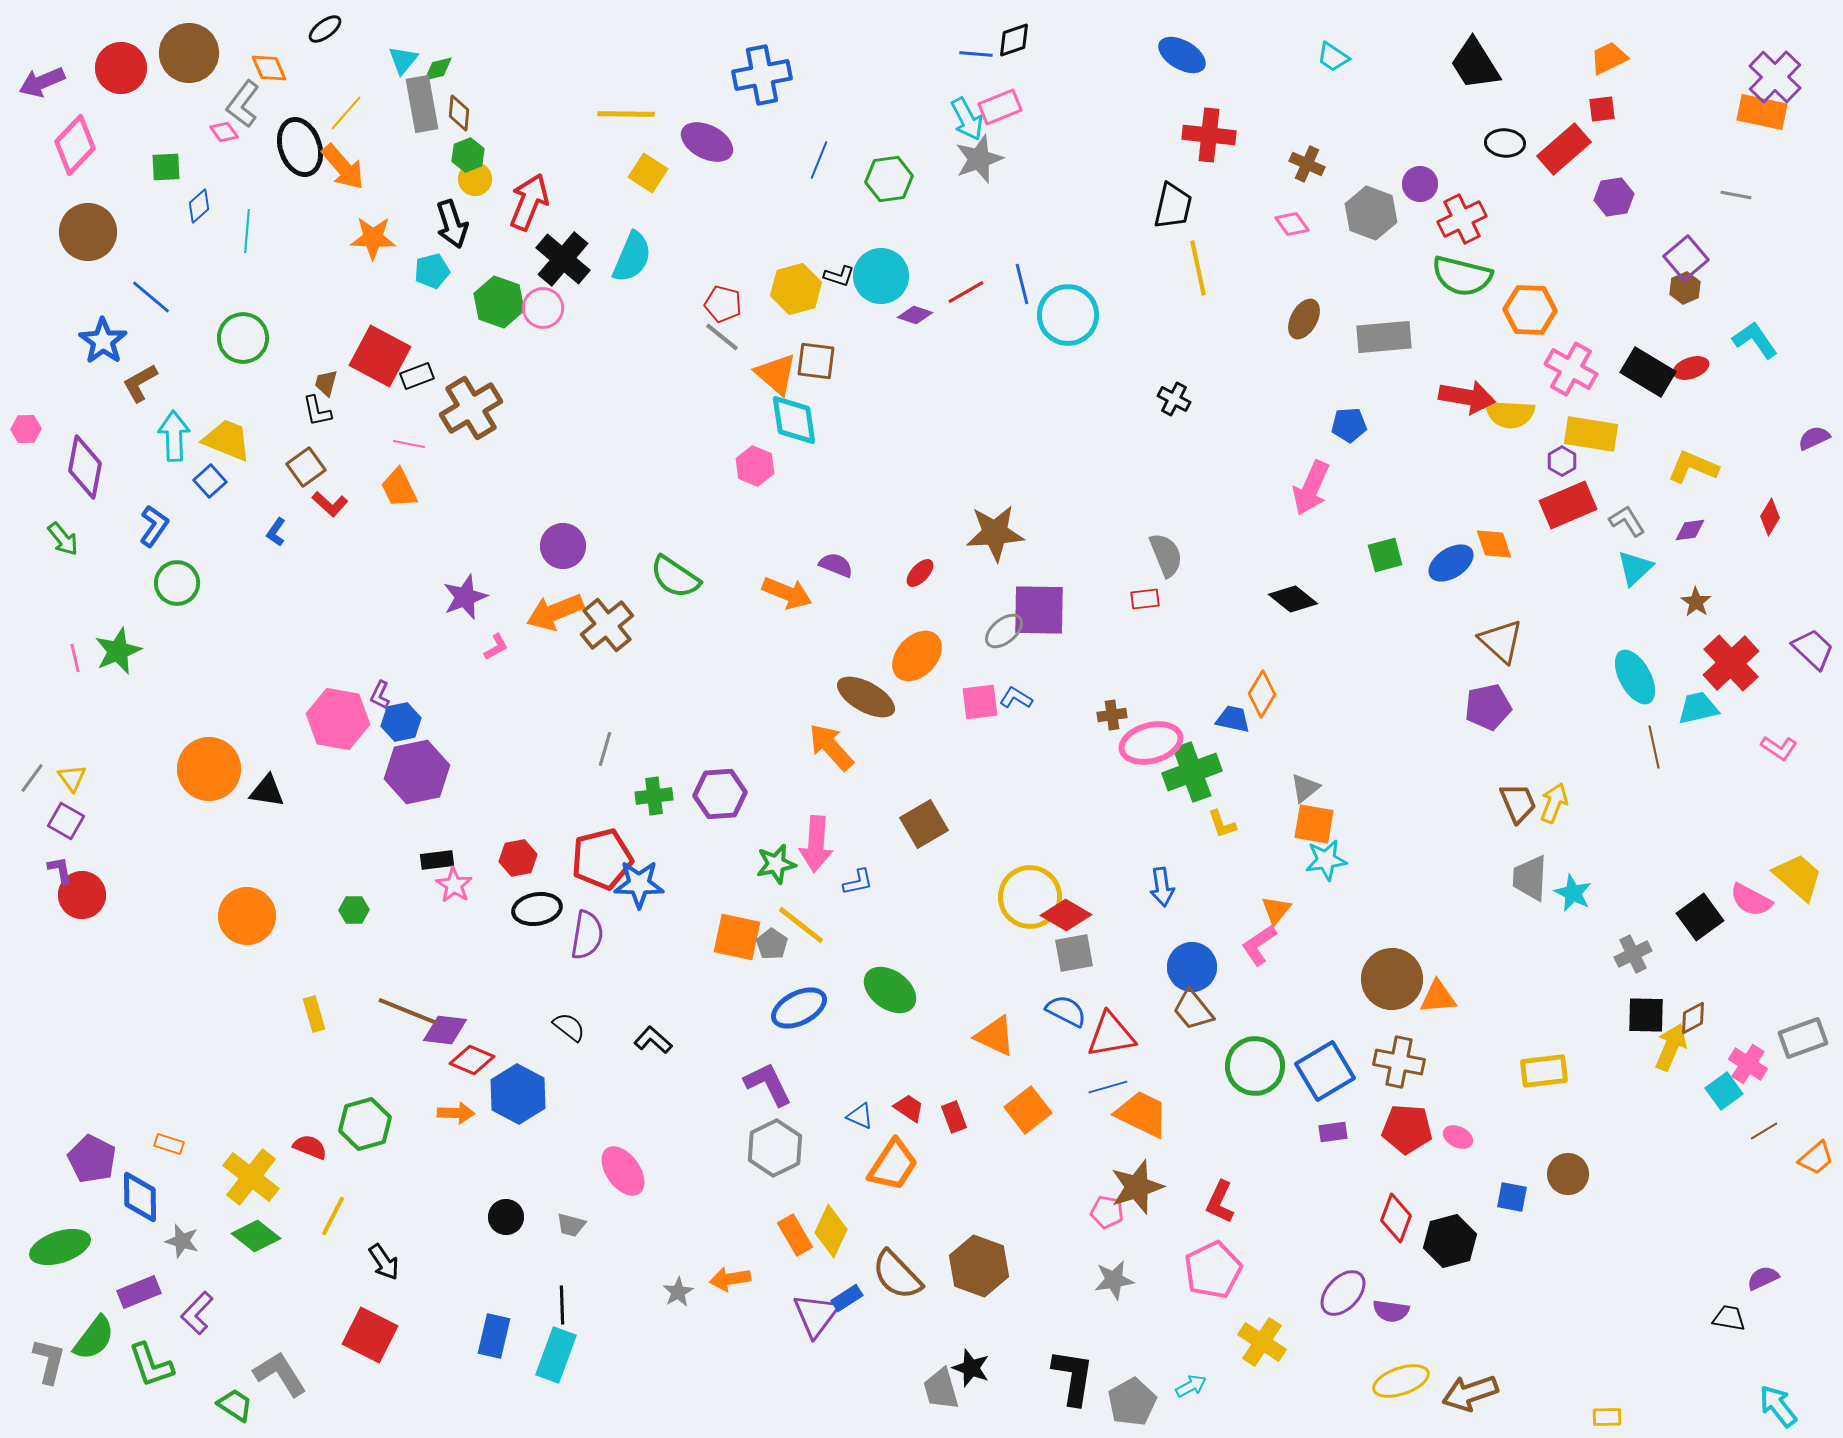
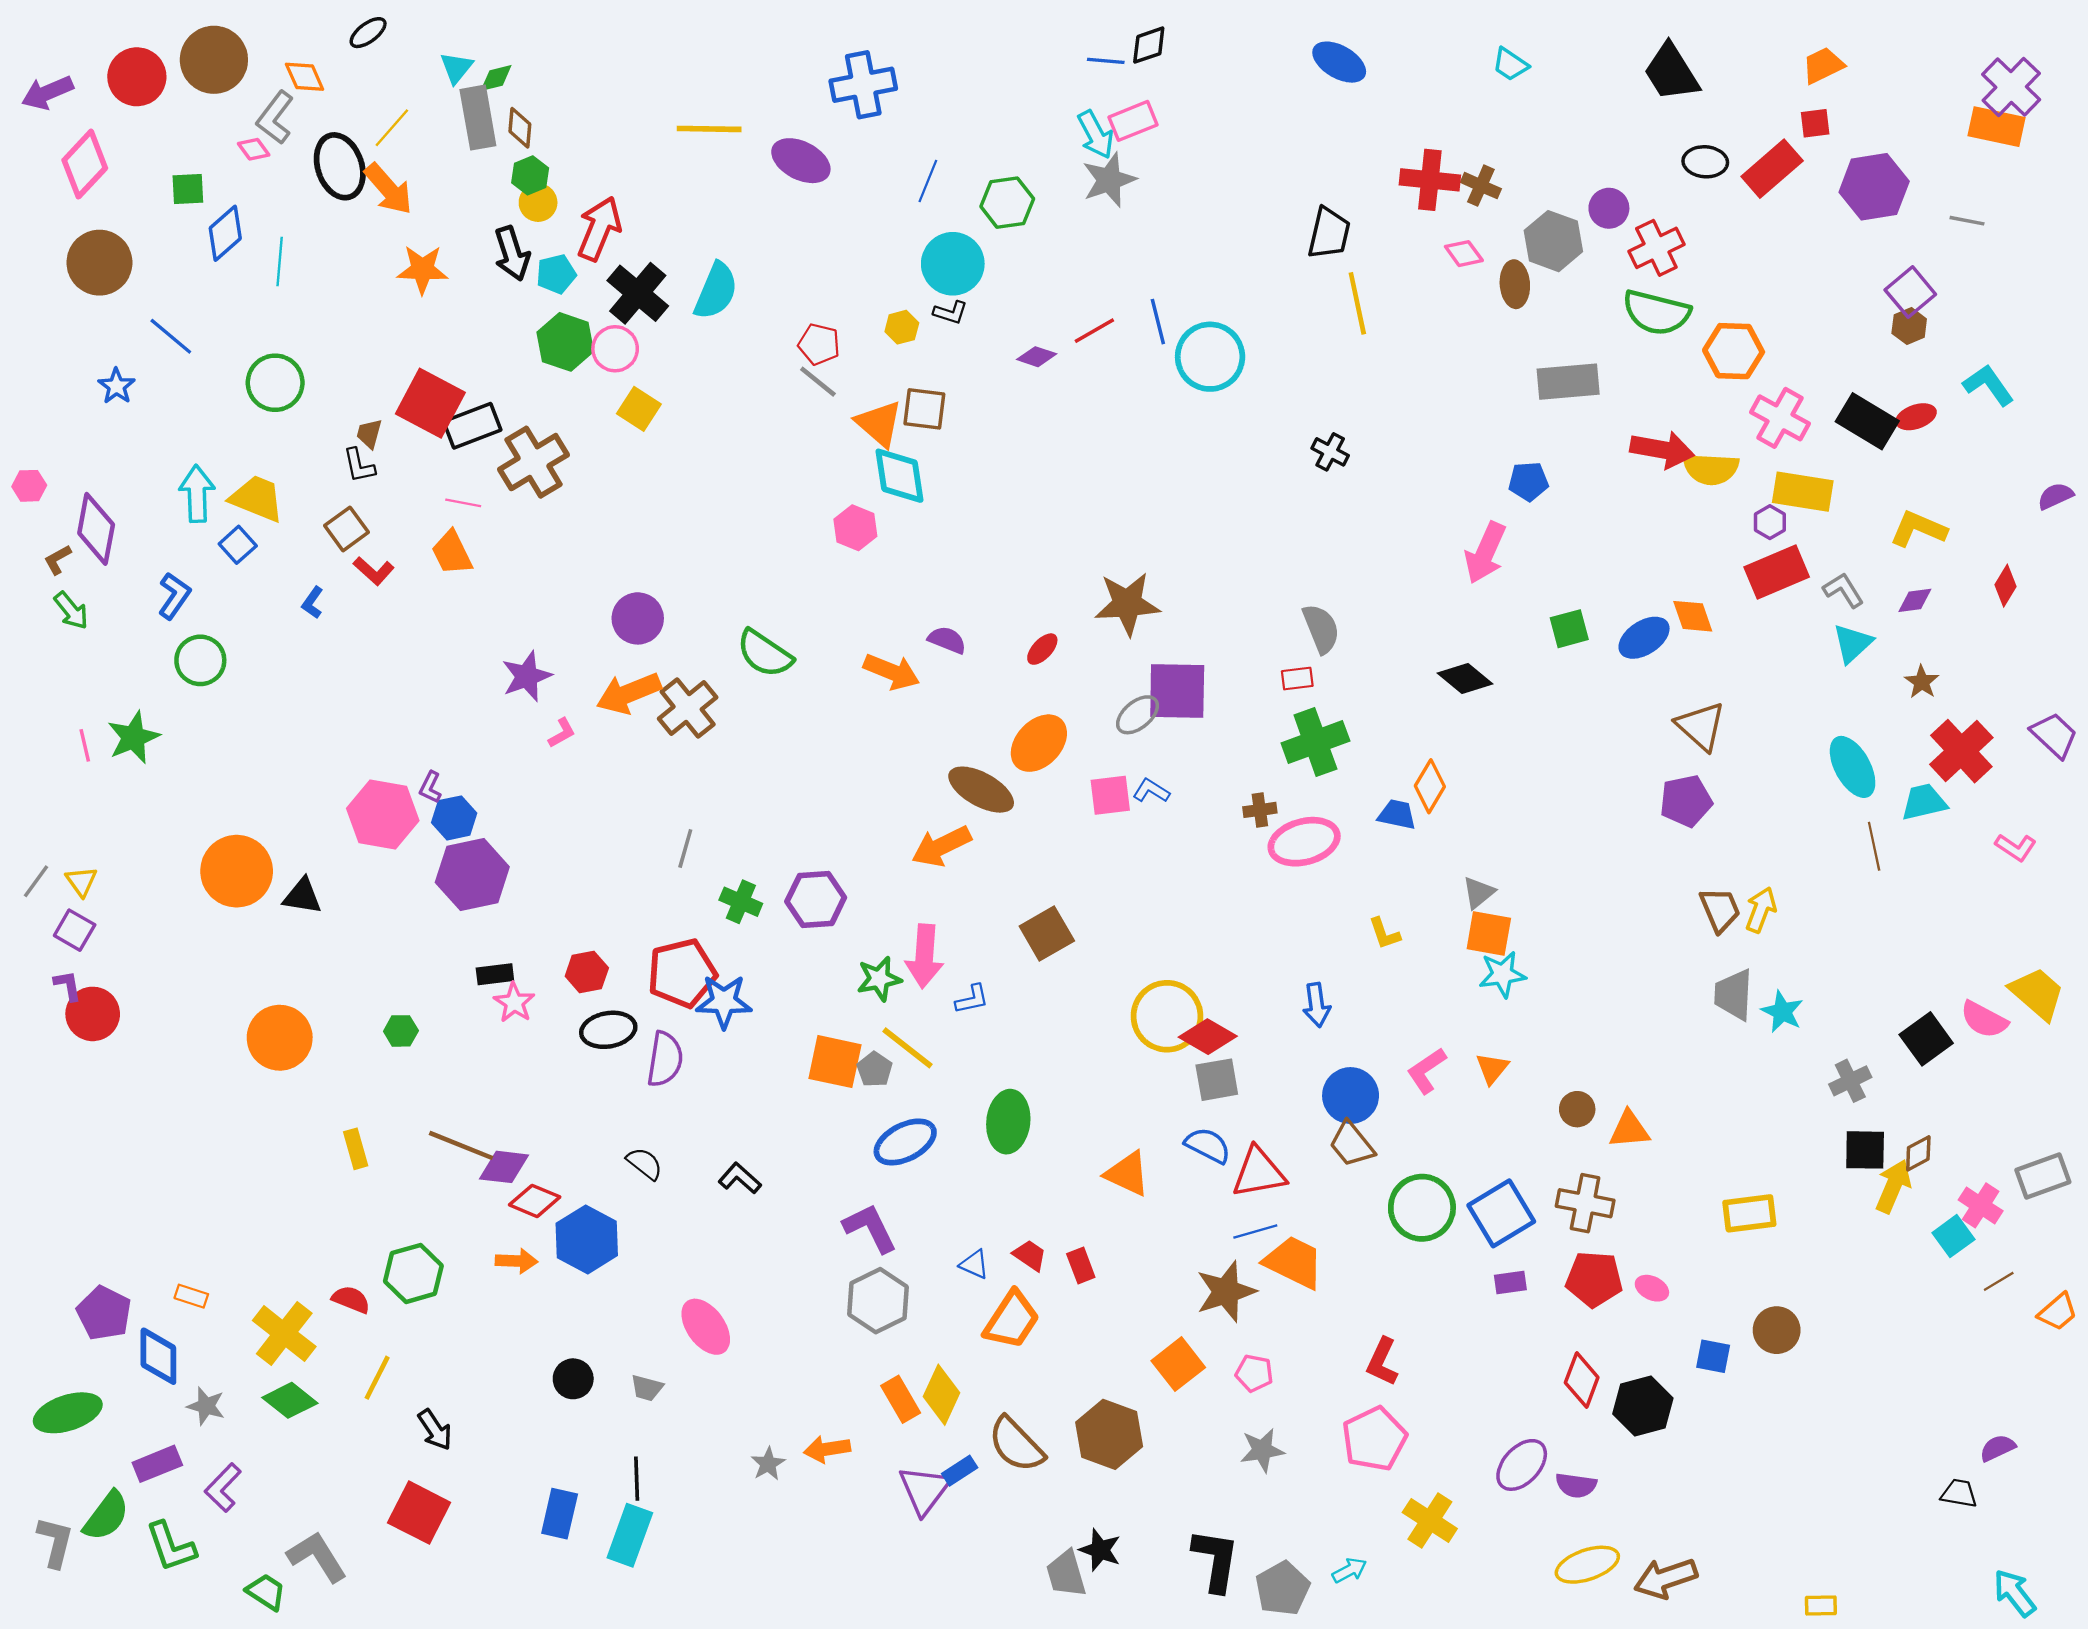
red cross: (1209, 135) -> (1430, 180), moved
yellow square: (648, 173) -> (639, 409), moved
purple hexagon: (1614, 197) -> (1874, 187), moved, size x1.5
blue diamond: (199, 206) -> (225, 233), size x1.4
cyan pentagon: (432, 271) -> (556, 274), moved
cyan circle: (881, 276) -> (953, 264), moved
yellow hexagon: (796, 289) -> (902, 327), size x0.6
brown ellipse: (1304, 319) -> (1515, 284), moved, turned -33
blue star: (103, 341) -> (116, 386), size x0.7
black rectangle: (417, 376) -> (472, 426), size x1.5
brown L-shape: (140, 383) -> (58, 560), moved, size x0.7
orange arrow: (831, 747) -> (941, 846), turned -74
green cross: (1192, 772) -> (1315, 742), moved
green cross: (654, 796) -> (741, 902), turned 30
orange triangle: (1276, 910) -> (1492, 1068), moved
brown circle: (1392, 979) -> (1577, 1109), size x0.5
green ellipse: (890, 990) -> (1008, 1122), turned 60
orange square: (1028, 1110) -> (1178, 1364), moved
brown star: (1137, 1187) -> (1226, 1292), moved

